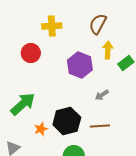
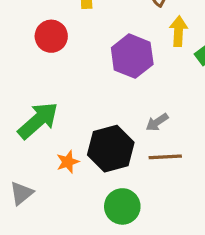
gray arrow: (102, 95) -> (157, 122), moved

